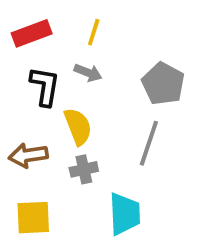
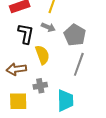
gray pentagon: (163, 84) -> (75, 35), moved
gray cross: (84, 169) -> (40, 86), moved

